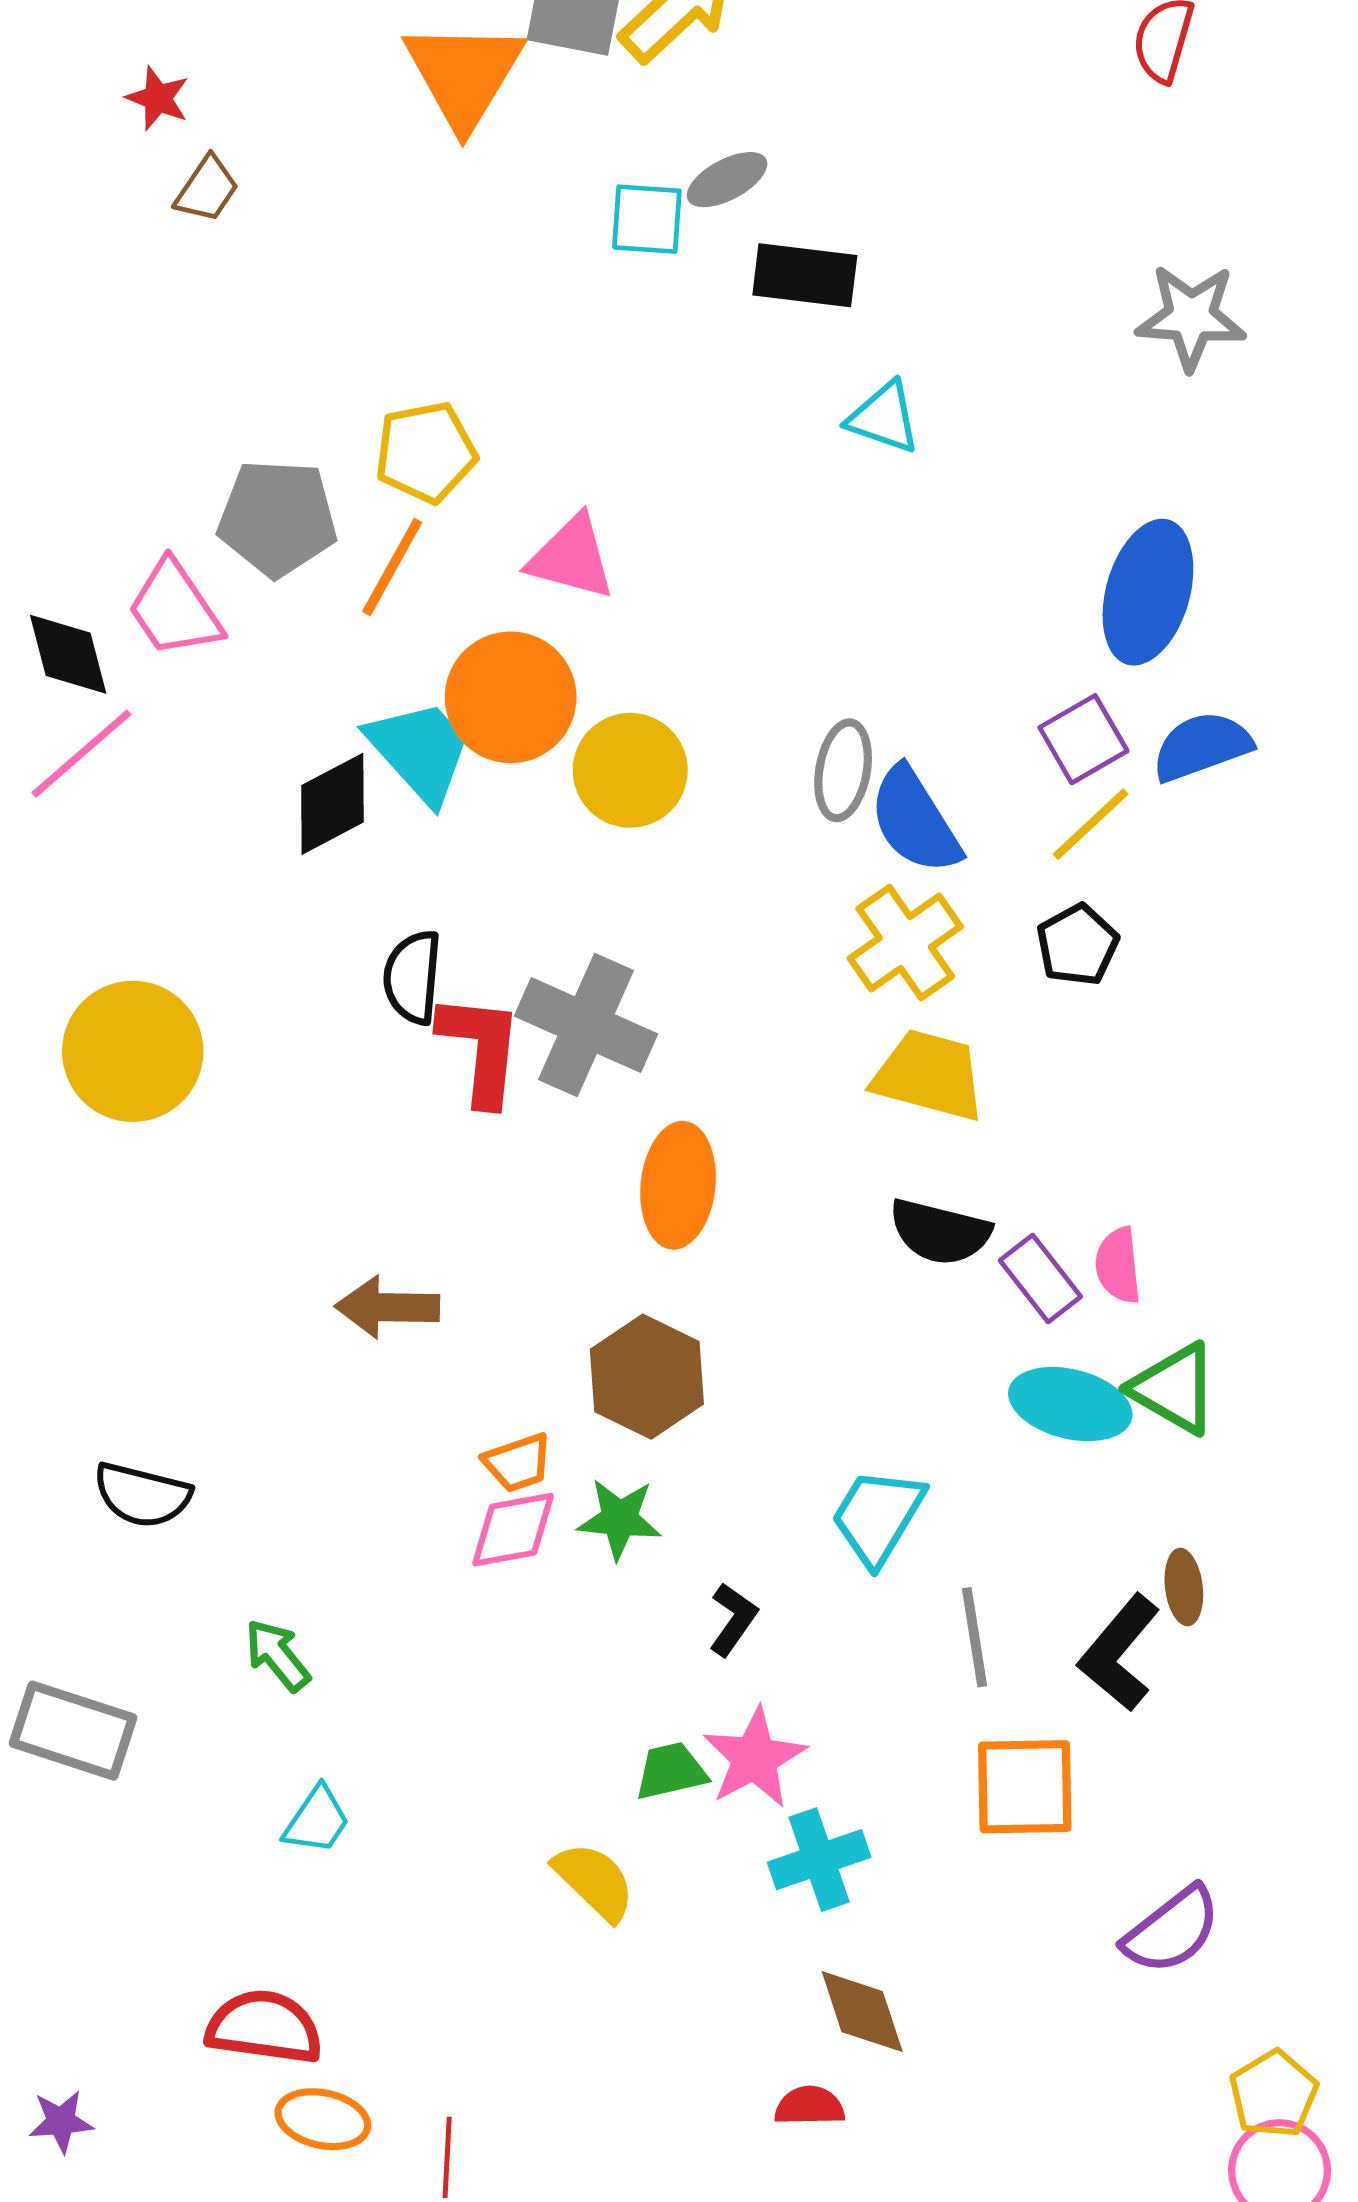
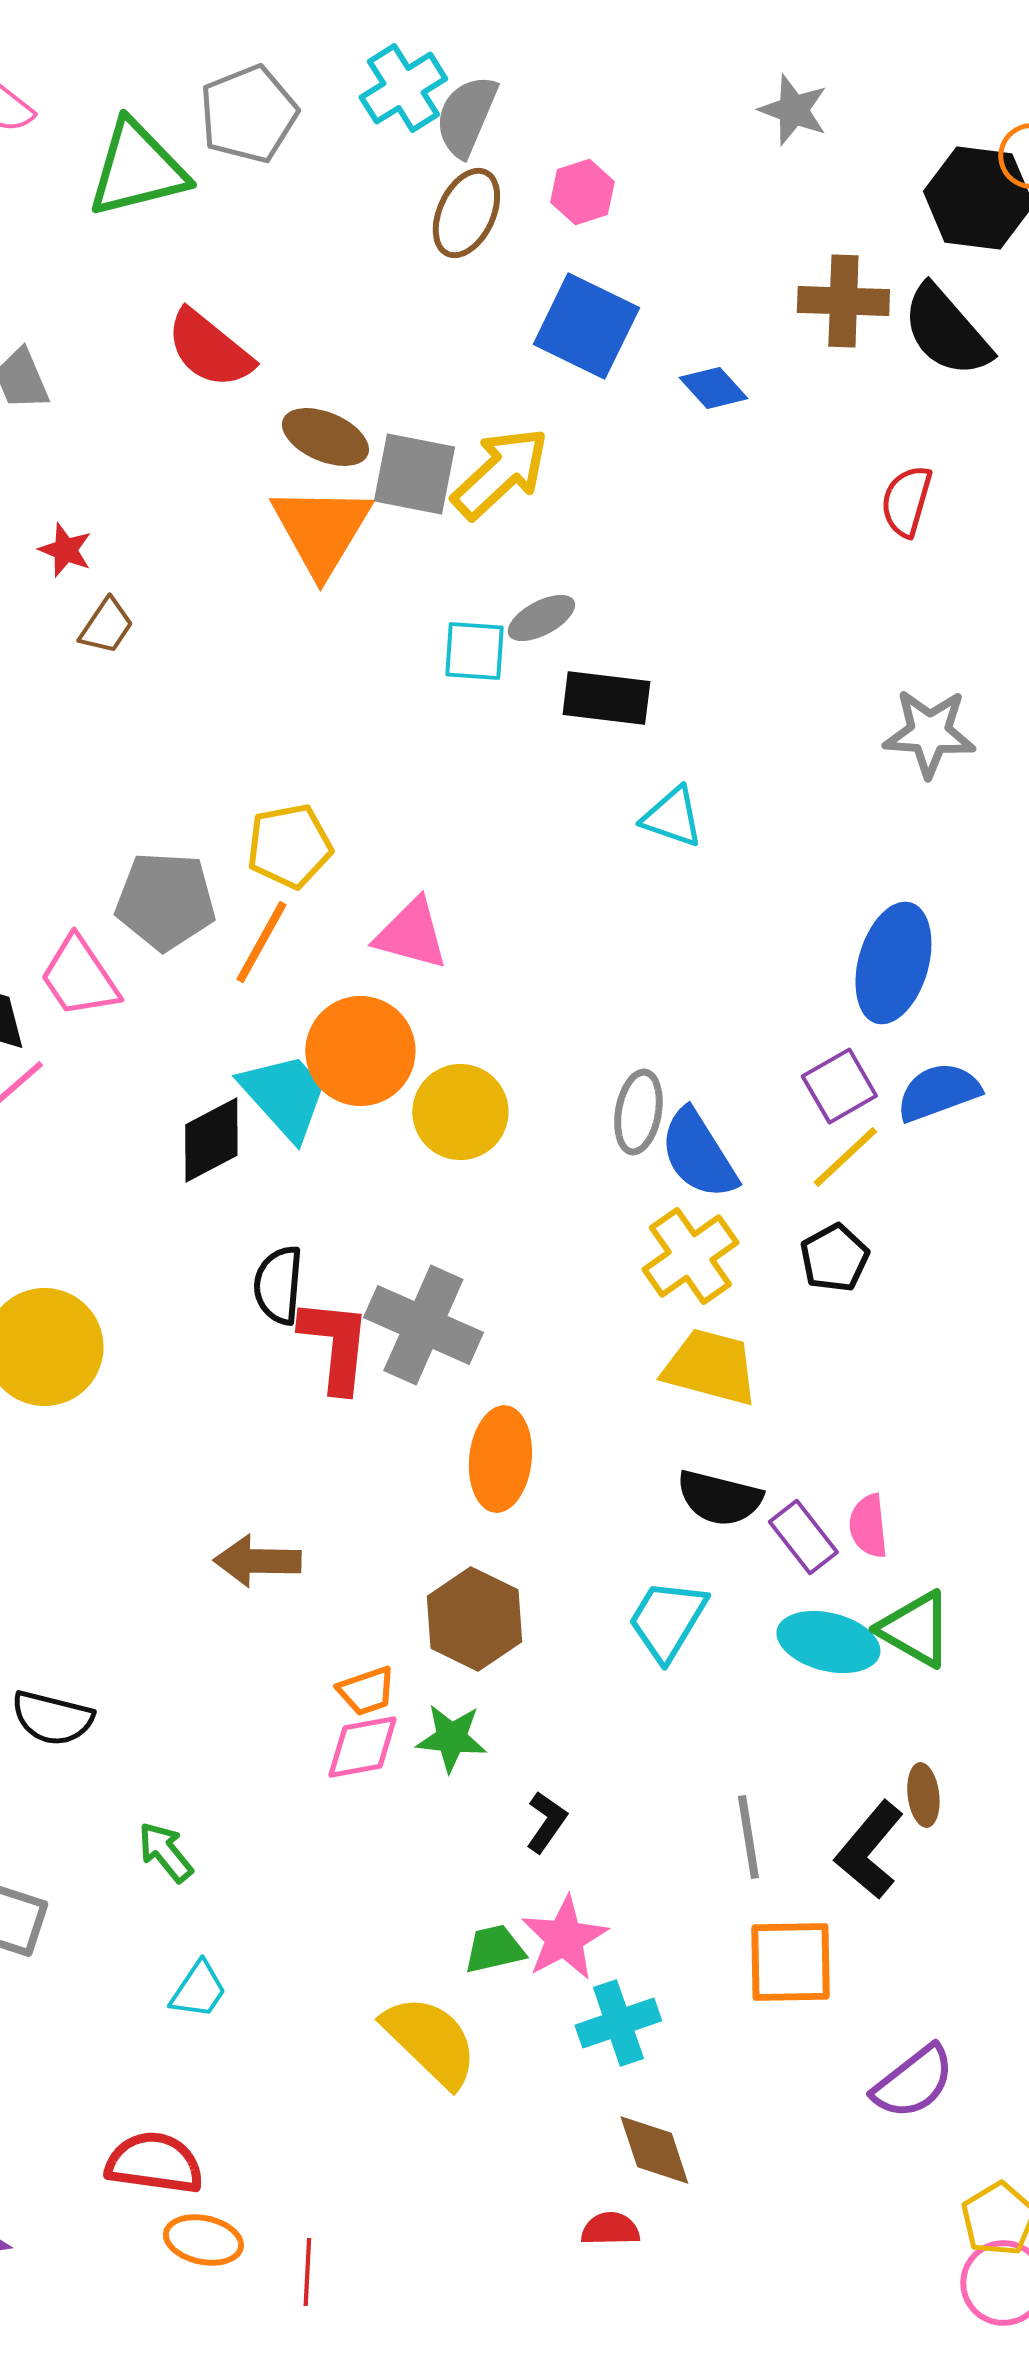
cyan trapezoid: (878, 1516) -> (667, 1620), moved
yellow semicircle: (594, 1881) -> (430, 2041), size x1.4

